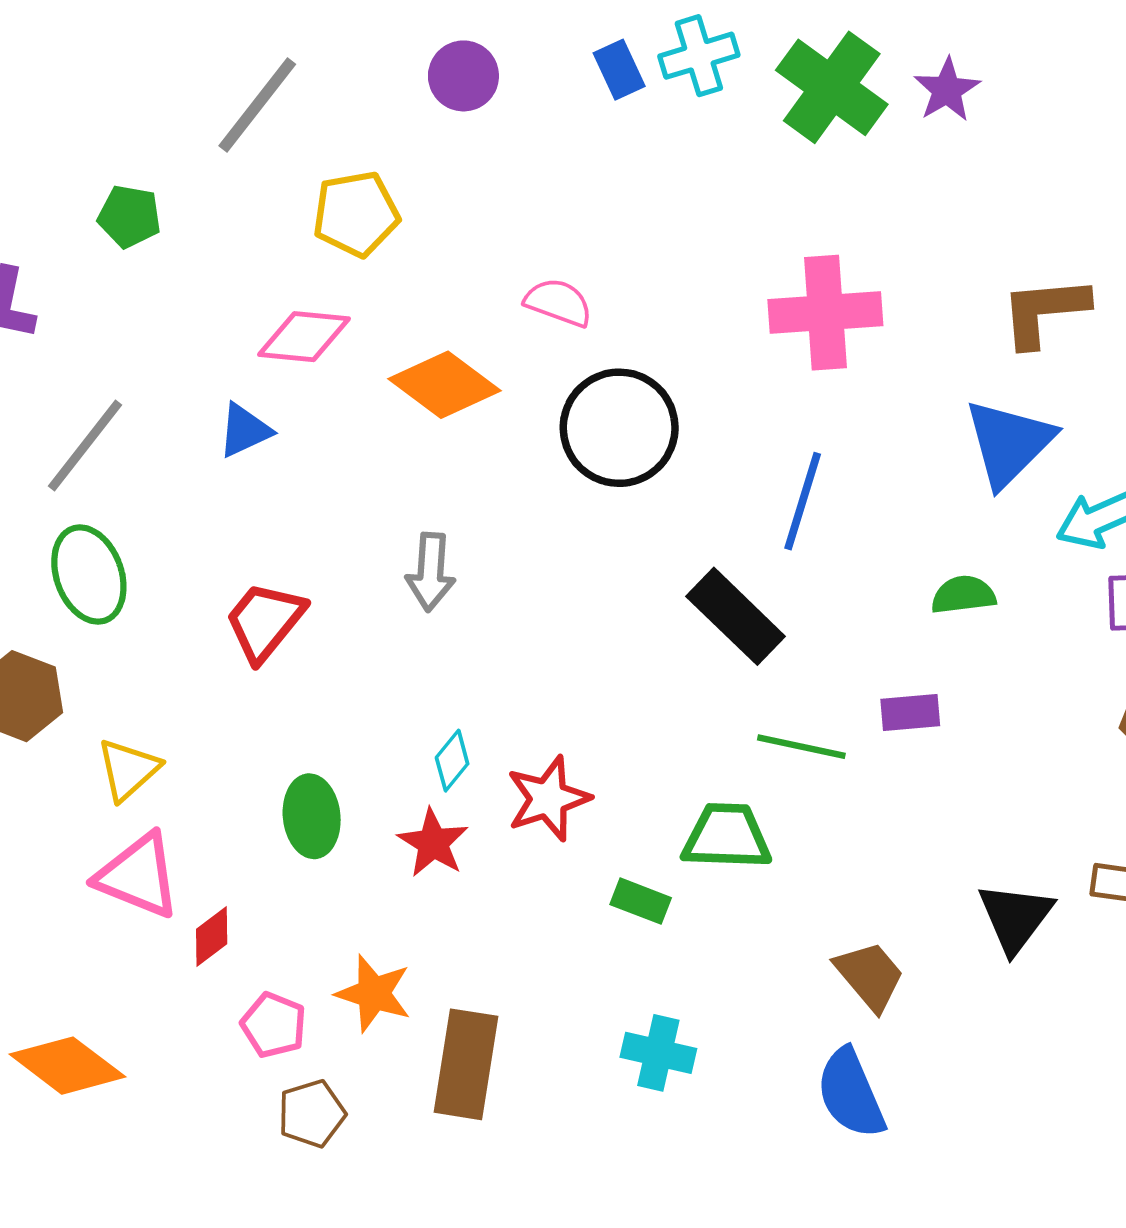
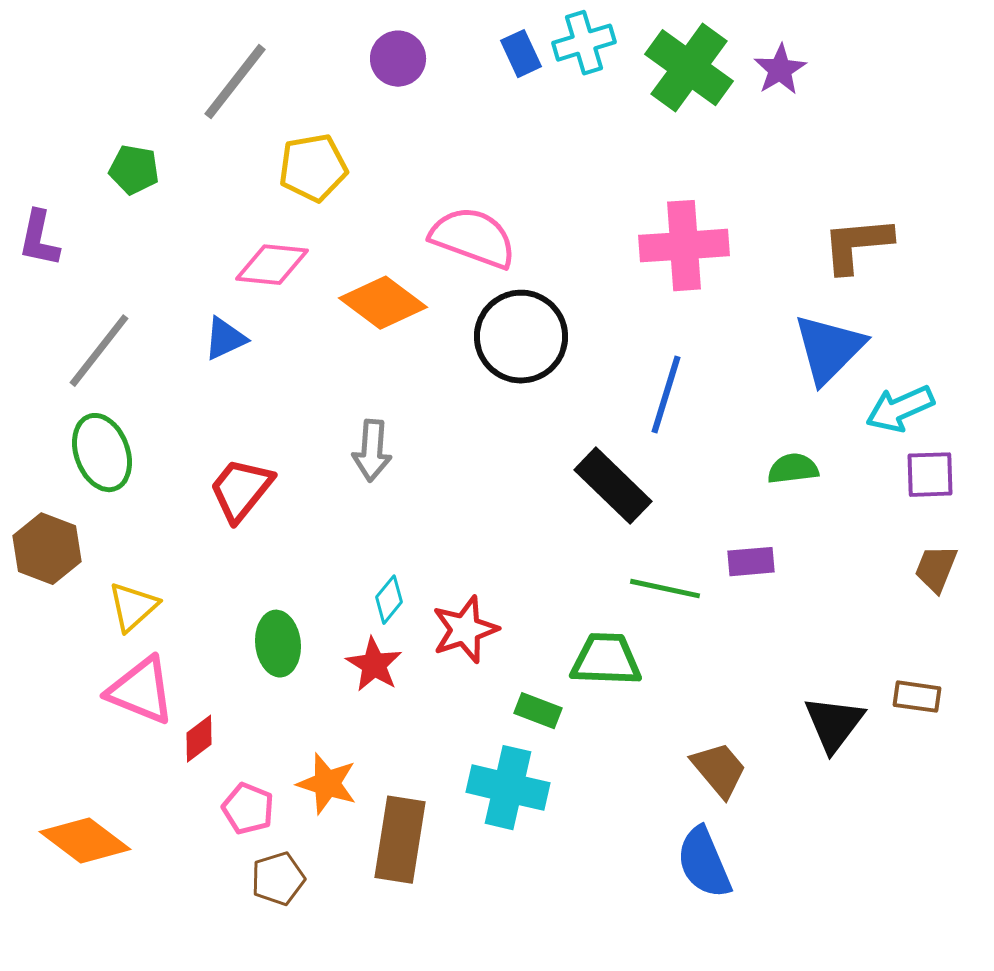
pink semicircle: (558, 302) -> (473, 238), size x1.6
cyan cross: (658, 1053) -> (508, 788), moved, size x1.4

